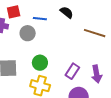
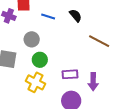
gray circle: (28, 33) -> (32, 39), moved
purple rectangle: (72, 71) -> (70, 74), turned 42

